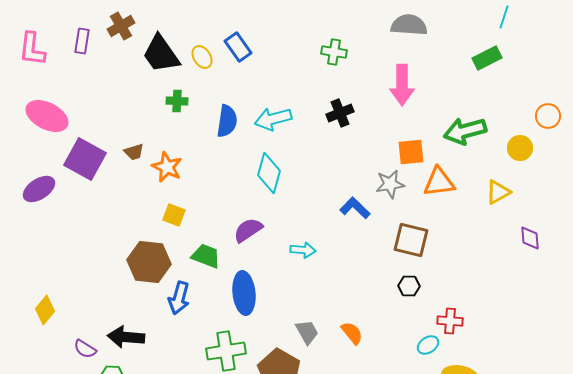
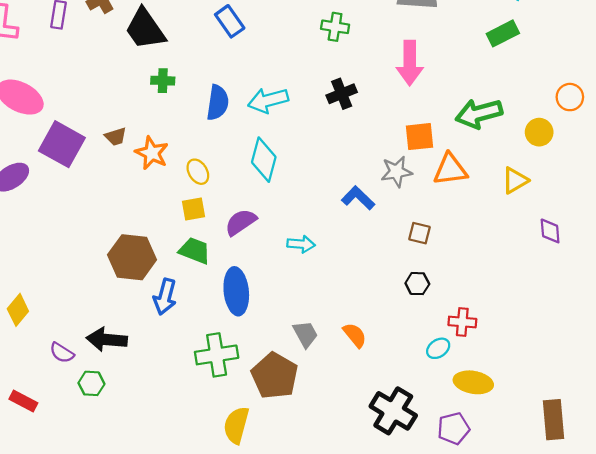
yellow ellipse: (202, 57) -> (198, 172), moved
yellow square: (174, 215) -> (193, 209), moved, turned -30
brown square: (411, 240) -> (420, 233), size x0.6

